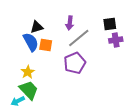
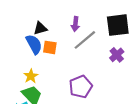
black square: (110, 24) -> (118, 25), size x1.6
purple cross: (116, 40) -> (117, 55), moved, turned -32
purple pentagon: (75, 63) -> (81, 87), moved

